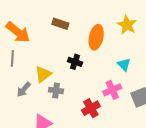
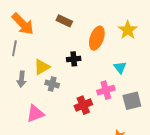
black cross: (75, 62) -> (74, 59), turned -32
gray arrow: (24, 89) -> (22, 79), turned -42

